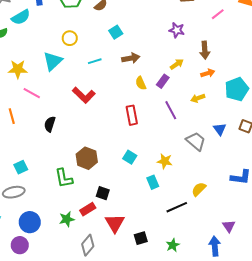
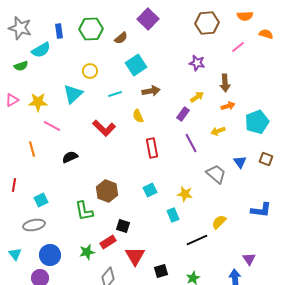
cyan square: (116, 32) -> (136, 65), size x1.5
yellow semicircle: (141, 83) -> (138, 116), moved
black semicircle: (50, 124) -> (70, 157), turned 49
cyan square: (130, 157) -> (150, 190), turned 32

